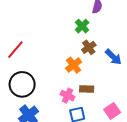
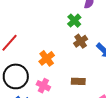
orange cross: (74, 65) -> (47, 58), moved
pink cross: (67, 96) -> (43, 86), moved

